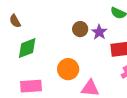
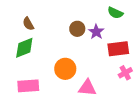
brown semicircle: (15, 21) -> (28, 24), moved

